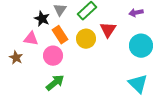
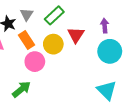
purple arrow: (136, 13) -> (105, 26), moved, turned 96
pink circle: (53, 56) -> (35, 62), moved

